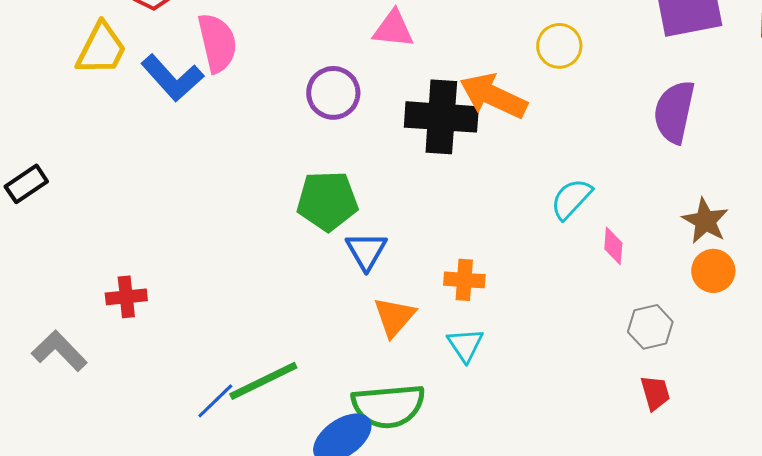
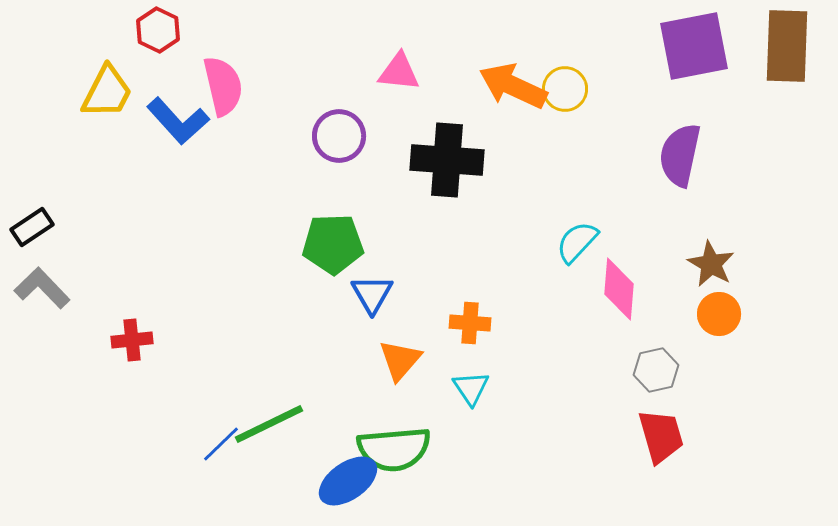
orange arrow: (493, 96) -> (513, 86), moved
pink diamond: (613, 246) -> (619, 289), size x1.6
gray L-shape: (59, 351) -> (42, 288), moved
red trapezoid: (655, 393) -> (661, 436), size x1.5

